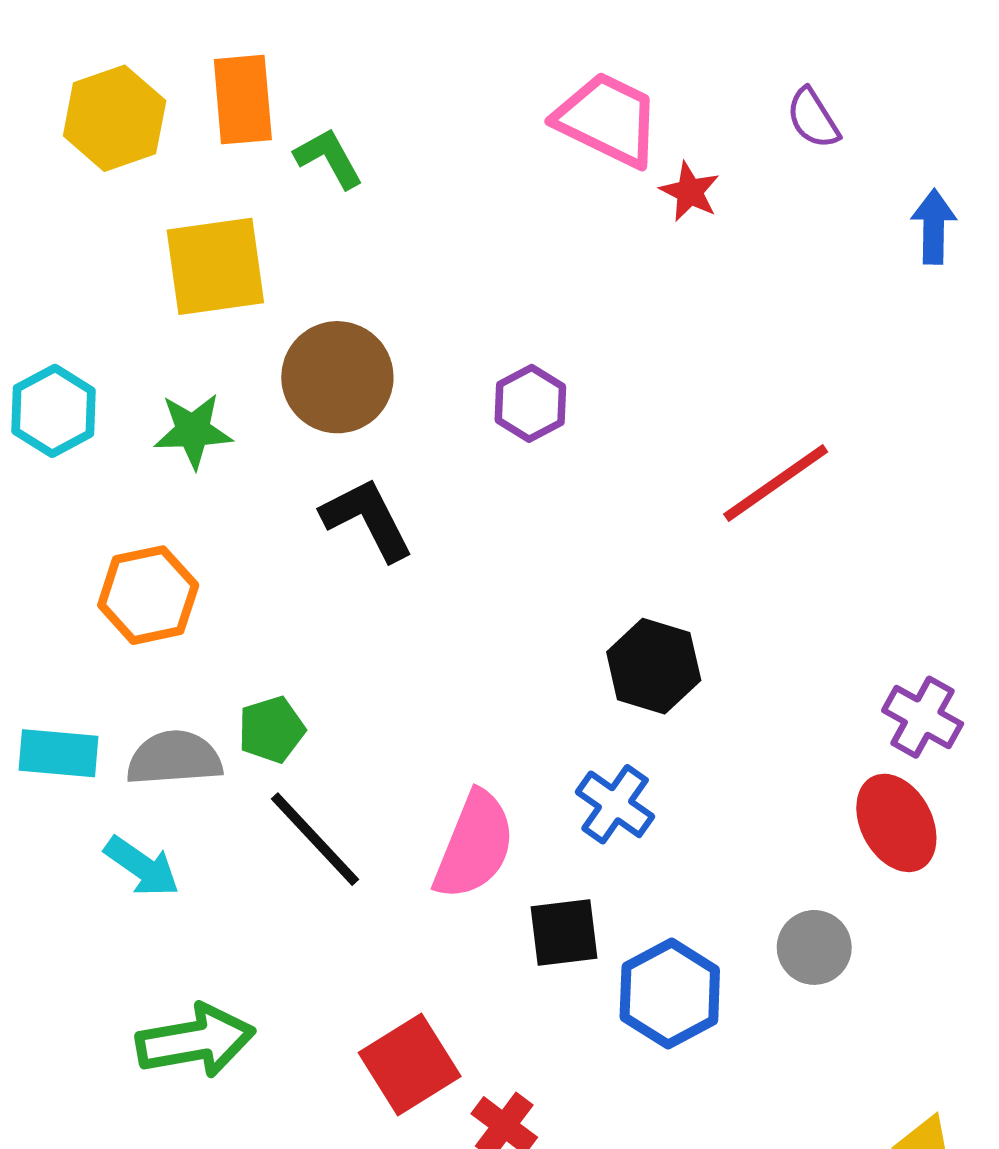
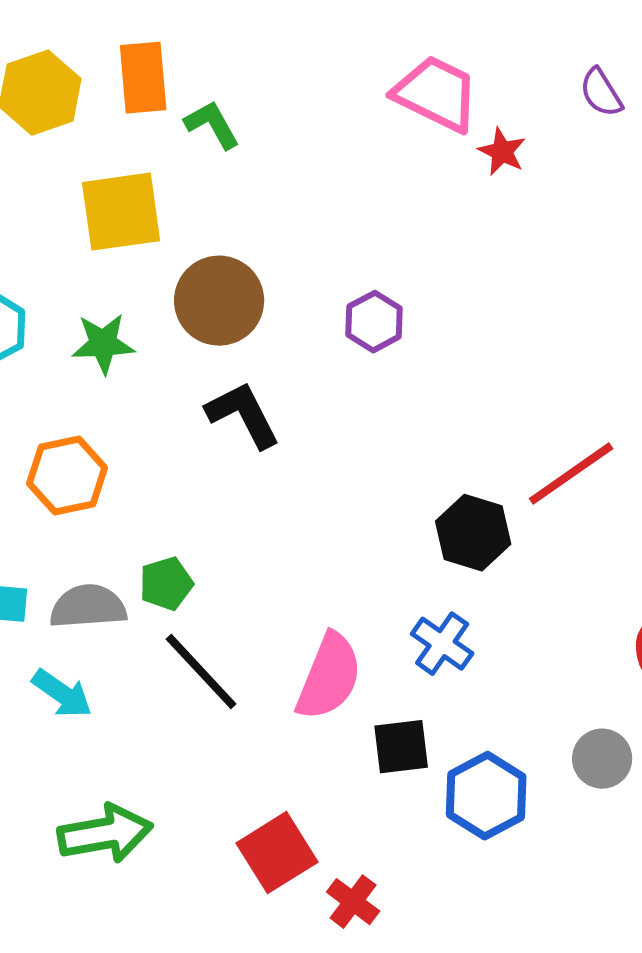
red line: (776, 483) -> (571, 474), moved

